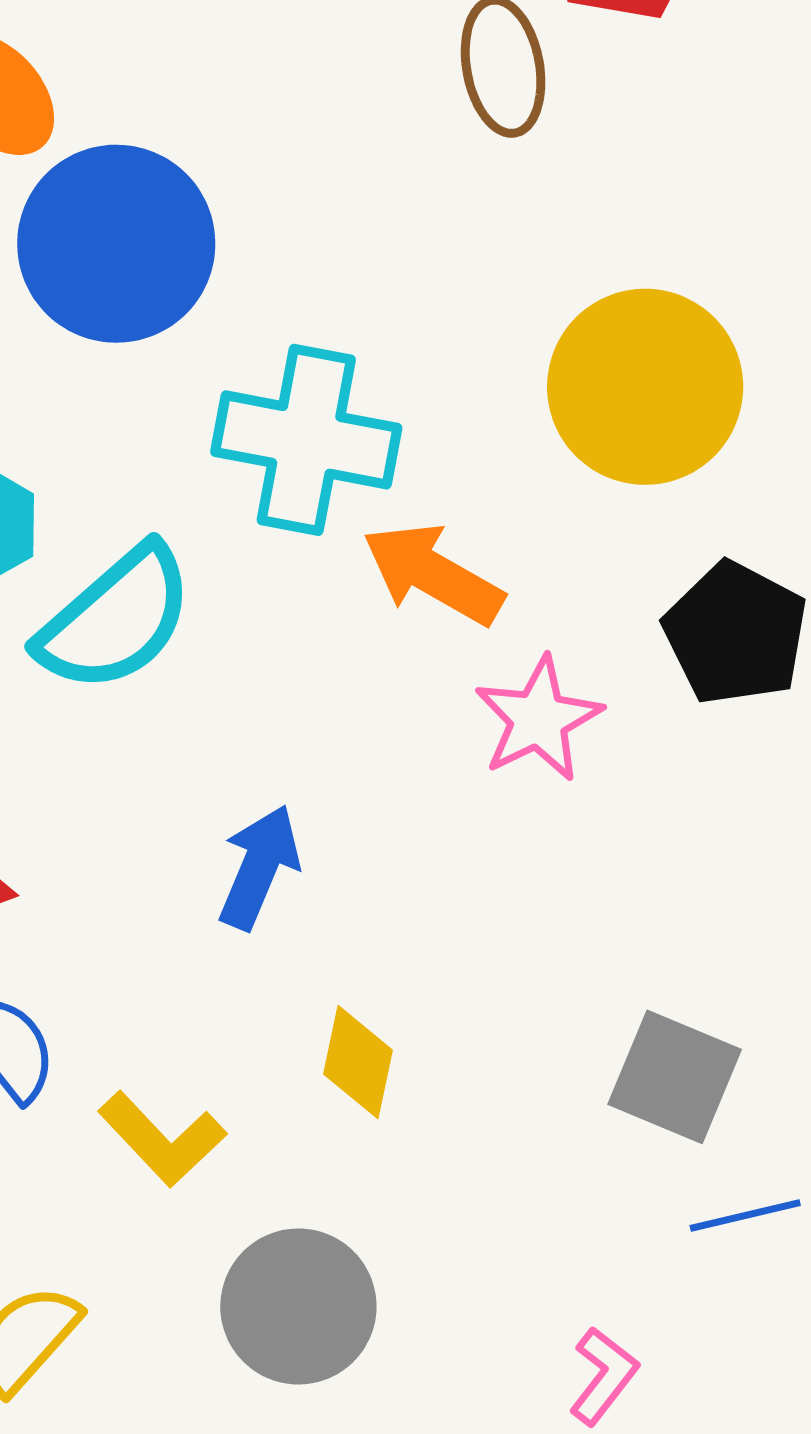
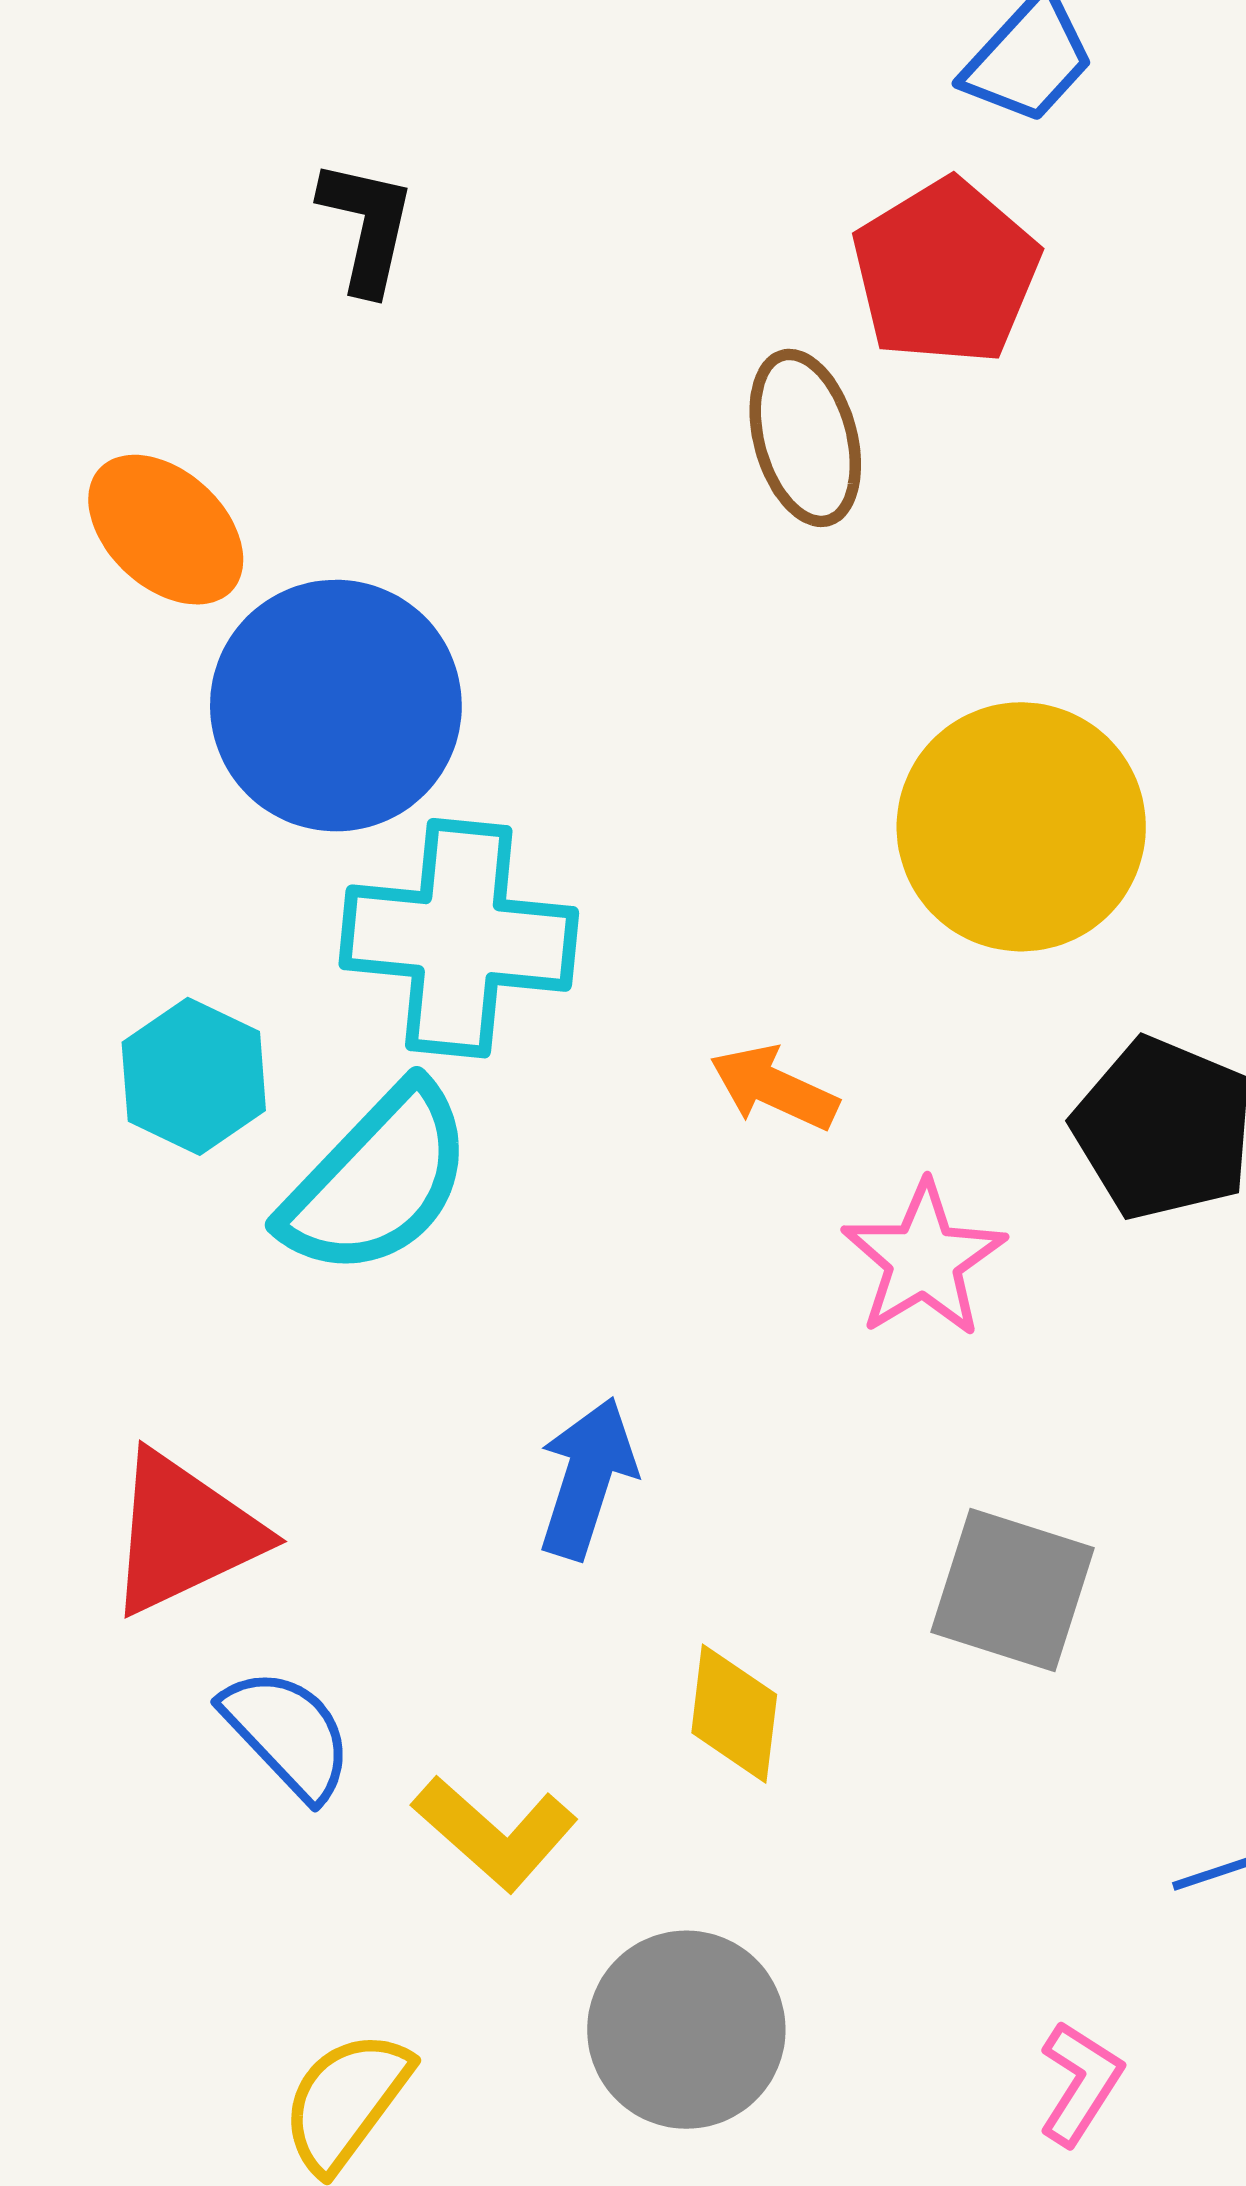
cyan cross: (306, 440) -> (459, 938), moved
orange arrow: (433, 574) -> (774, 1088), size x0.7
gray square: (675, 1077) -> (1012, 1590), moved

